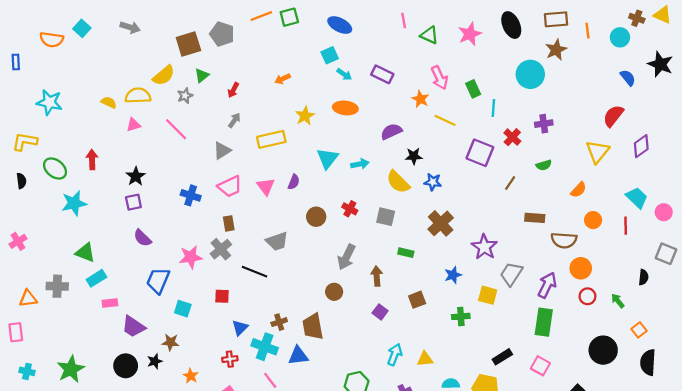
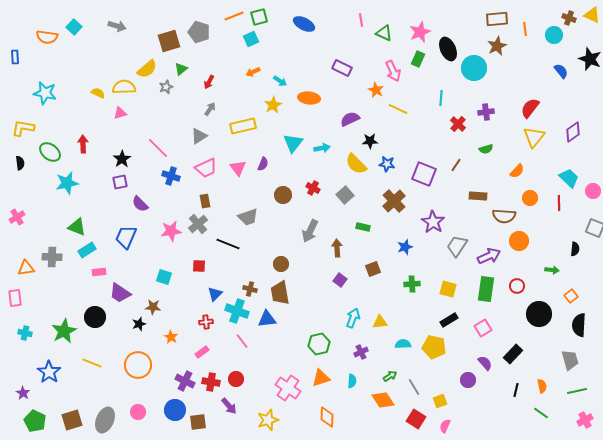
black ellipse: (511, 25) -> (448, 49), moved
cyan square: (330, 55) -> (251, 39), moved
cyan arrow: (344, 74) -> (280, 81), moved
green rectangle: (473, 89) -> (418, 59), moved, turned 49
red semicircle: (613, 116) -> (530, 108), moved
pink line: (176, 129) -> (158, 148), moved
purple square: (480, 153) -> (424, 174), moved
gray square: (386, 217) -> (345, 195), turned 36
purple semicircle: (142, 238) -> (140, 204), moved
blue trapezoid: (158, 281) -> (126, 237), moved
purple arrow: (547, 285) -> (489, 256), turned 40
brown circle: (334, 292) -> (281, 264), moved
yellow square: (488, 295) -> (448, 289), moved
red circle: (587, 296) -> (517, 286), moved
green arrow: (618, 301) -> (552, 270), turned 136
brown cross: (279, 322) -> (250, 289), turned 32
black circle: (126, 366) -> (95, 317), moved
pink square: (540, 366) -> (483, 328), turned 30

